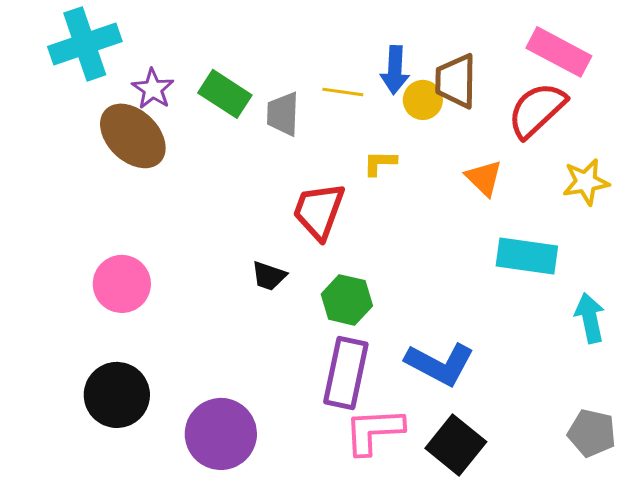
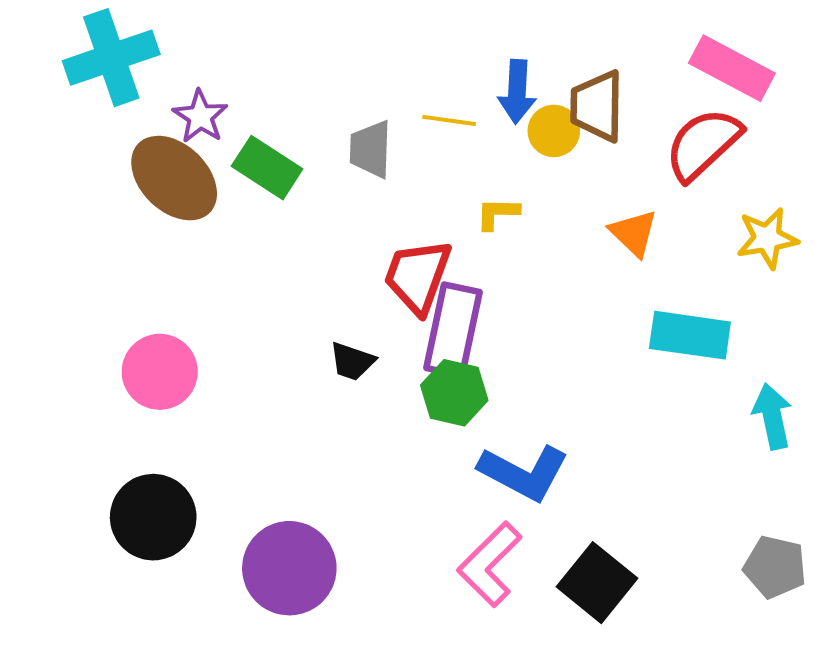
green rectangle: (225, 94) -> (267, 168), moved
blue L-shape: (440, 364) -> (524, 473), moved
purple rectangle: (346, 373) -> (453, 330), moved
pink L-shape: (374, 431) -> (490, 564), turned -42

